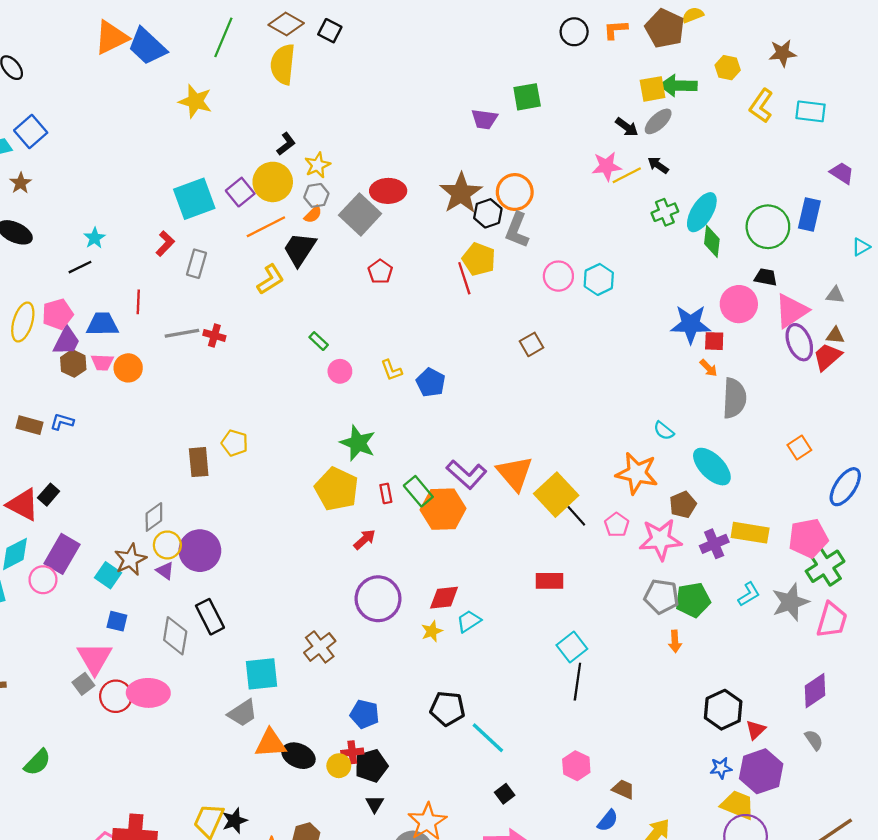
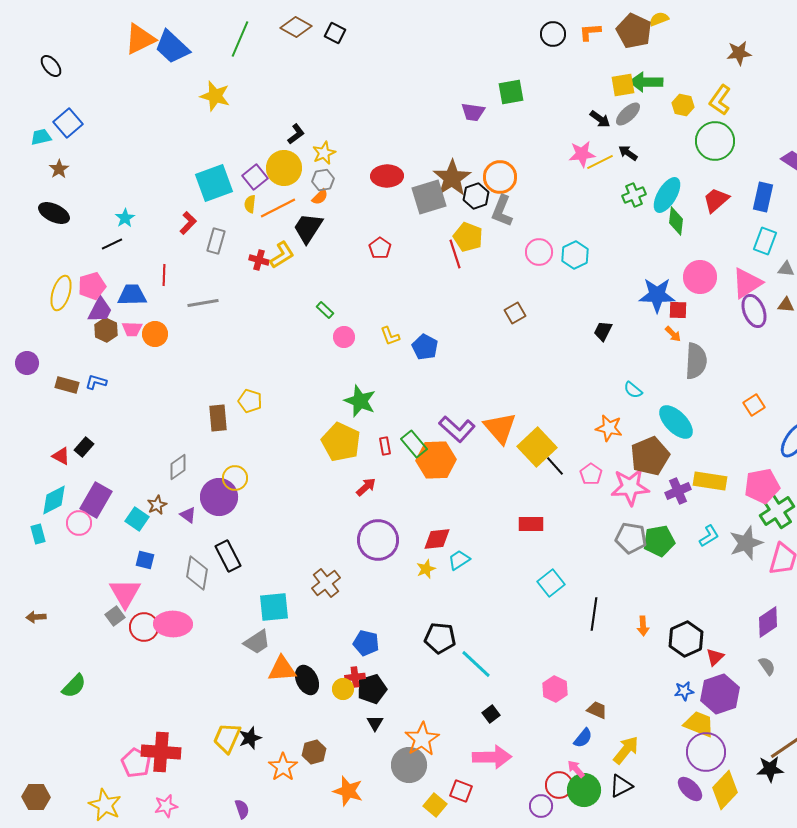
yellow semicircle: (283, 64) -> (250, 204), moved, size x0.5
yellow hexagon: (728, 68) -> (683, 105), moved
cyan rectangle: (811, 111) -> (765, 241), moved, turned -76
gray square: (360, 214) -> (429, 197), moved, turned 30
green circle: (768, 227) -> (715, 141), moved
black trapezoid: (766, 277) -> (603, 331), moved, turned -75
red cross: (214, 335) -> (259, 260), moved
red trapezoid: (827, 357) -> (716, 200), moved
orange star: (637, 473) -> (609, 428), size x0.7
red triangle: (23, 505) -> (61, 456), size x0.6
brown pentagon: (683, 505) -> (650, 456), size x1.6
yellow circle: (167, 545) -> (235, 478), moved
brown star: (130, 560) -> (157, 505), size x0.7
orange arrow: (675, 641) -> (643, 626), moved
black line: (577, 682) -> (594, 614), moved
black ellipse: (298, 756) -> (307, 680), turned 40

